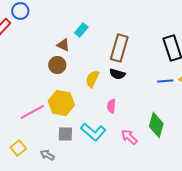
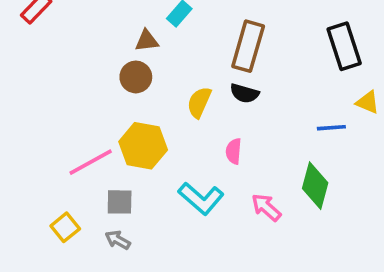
brown triangle: (63, 45) -> (147, 41), turned -32
blue line: (165, 81) -> (331, 128), moved
gray square: (65, 134) -> (120, 202), moved

